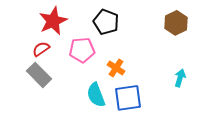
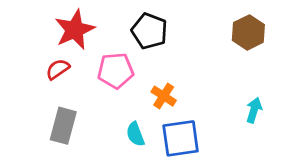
gray rectangle: (39, 75) -> (63, 126), moved, turned 60
cyan semicircle: (96, 95) -> (135, 134), size x0.7

